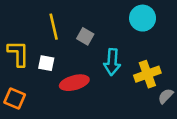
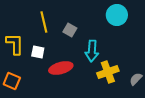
yellow cross: (147, 74) -> (108, 72), moved

